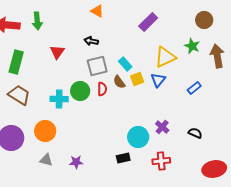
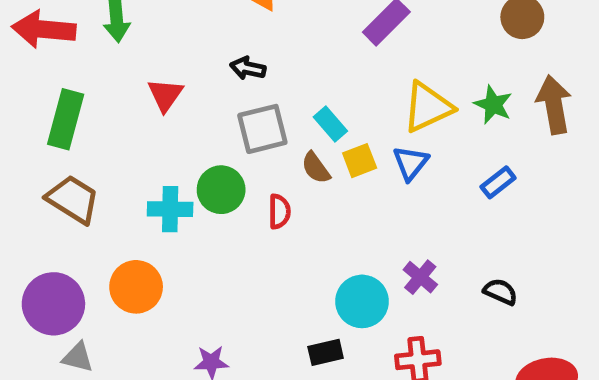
green star: (192, 46) -> (493, 105), moved
red semicircle: (102, 89) -> (279, 212), moved
gray triangle: (46, 160) -> (78, 357), moved

